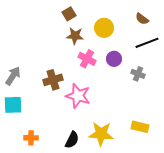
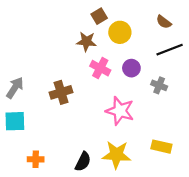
brown square: (69, 14) -> (99, 16), moved
pink star: (78, 96) -> (120, 111), moved

